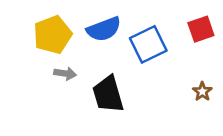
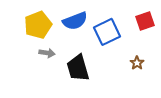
brown star: (202, 92) -> (137, 63), moved

